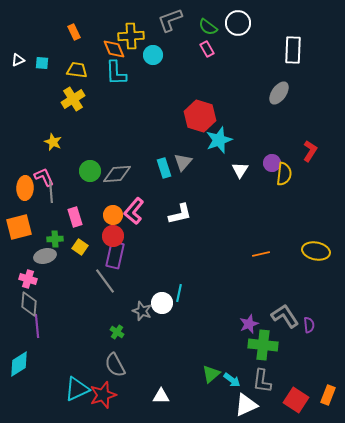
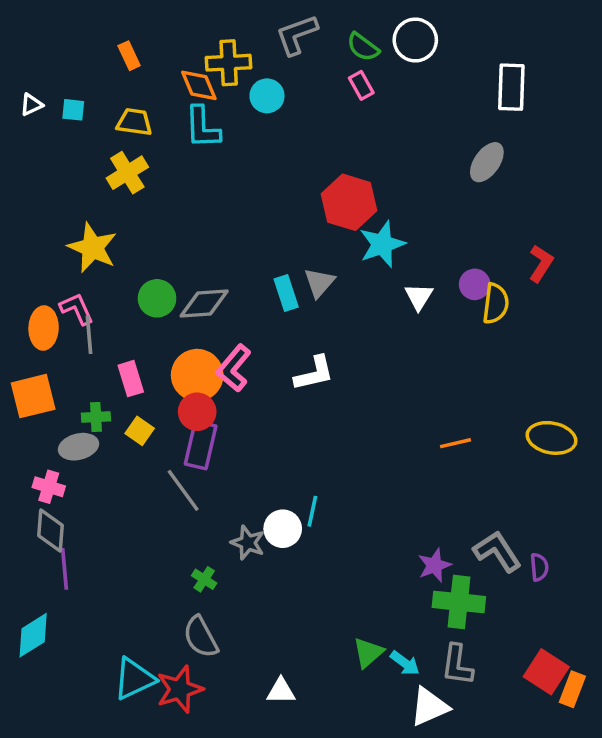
yellow star: (53, 142) -> (92, 248), size x1.6
orange circle: (113, 215) -> (197, 375), size x1.5
red square: (296, 400) -> (546, 672), moved

